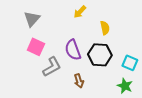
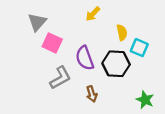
pink square: (36, 47) -> (52, 43), moved
cyan square: (130, 63) -> (139, 48), moved

